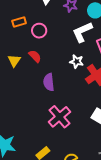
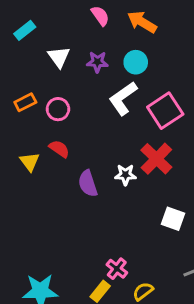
white star: (77, 62) -> (125, 175), moved
pink cross: (60, 117) -> (117, 269), moved, size x0.6

